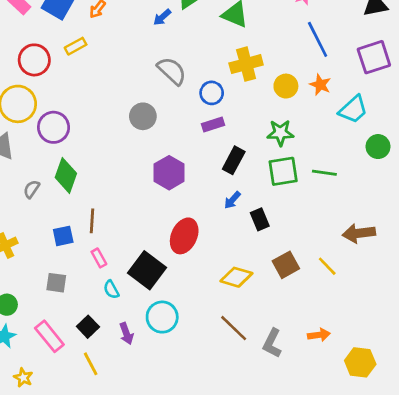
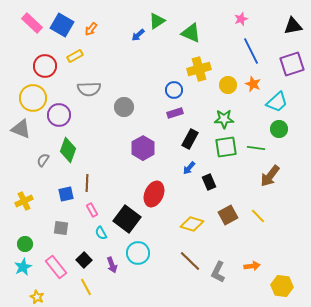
gray semicircle: (172, 71) -> (89, 89), moved, turned 135
green circle: (378, 147) -> (279, 129), moved
brown arrow: (359, 233) -> (270, 176), moved, turned -45

